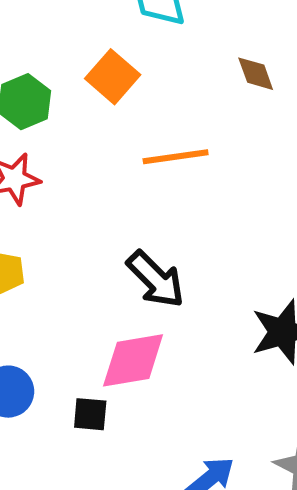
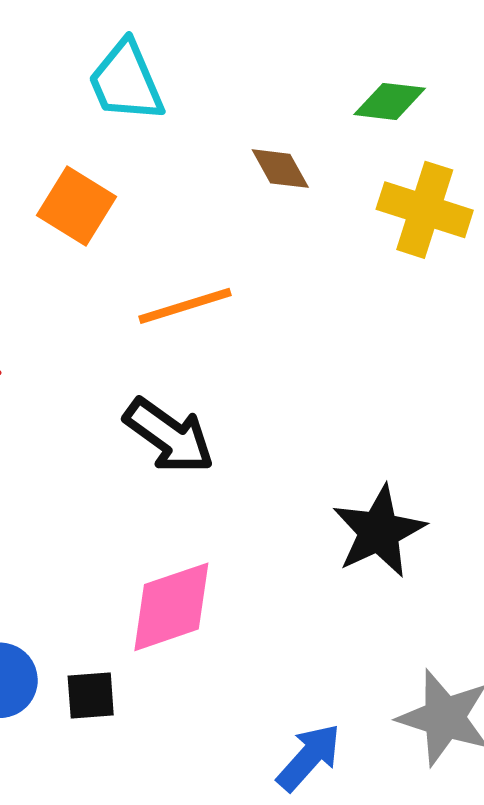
black arrow: (156, 279) -> (169, 436), moved
black square: (90, 414) -> (91, 695), moved

